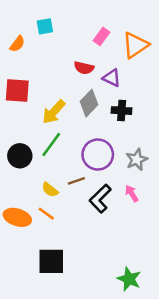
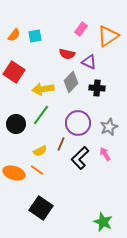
cyan square: (45, 26) -> (35, 36), moved
red square: (17, 90) -> (14, 72), turned 30
yellow arrow: (54, 112) -> (43, 89), turned 40
brown line: (76, 181) -> (61, 144), turned -48
yellow semicircle: (50, 190) -> (40, 151), turned -64
black square: (51, 261) -> (41, 208), turned 35

